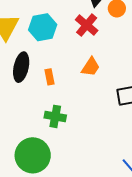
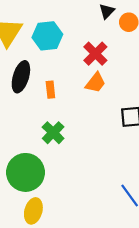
red cross: (87, 25) -> (95, 54), moved
green cross: (55, 116) -> (53, 133), turned 30

